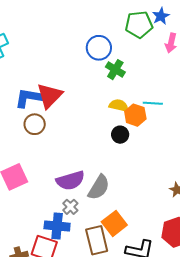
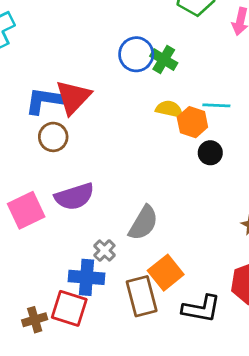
blue circle: (99, 48) -> (136, 54), moved
black circle: (120, 135) -> (210, 153), moved
purple semicircle: (70, 181) -> (74, 197), moved

